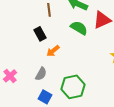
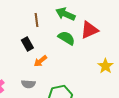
gray semicircle: (41, 74) -> (28, 84), turned 64

